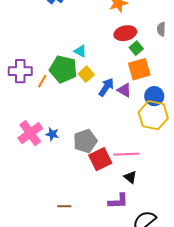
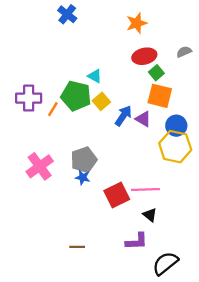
gray semicircle: (161, 29) -> (184, 52), turned 64
orange square: (139, 69) -> (160, 96), turned 30
blue star: (52, 134) -> (83, 177), moved
gray pentagon: (85, 141) -> (84, 160), moved

